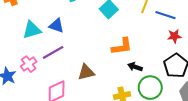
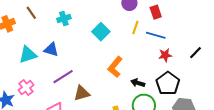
orange L-shape: (122, 46) -> (115, 67), turned 140
purple line: (53, 52) -> (63, 77), moved
black arrow: (135, 67) -> (138, 83), moved

